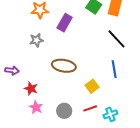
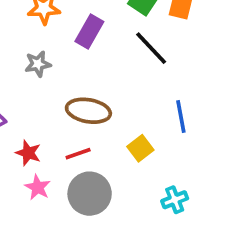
black line: (117, 39) -> (151, 48), moved
red line: (90, 108) -> (78, 154), moved
gray circle: (64, 111) -> (90, 194), size x1.5

